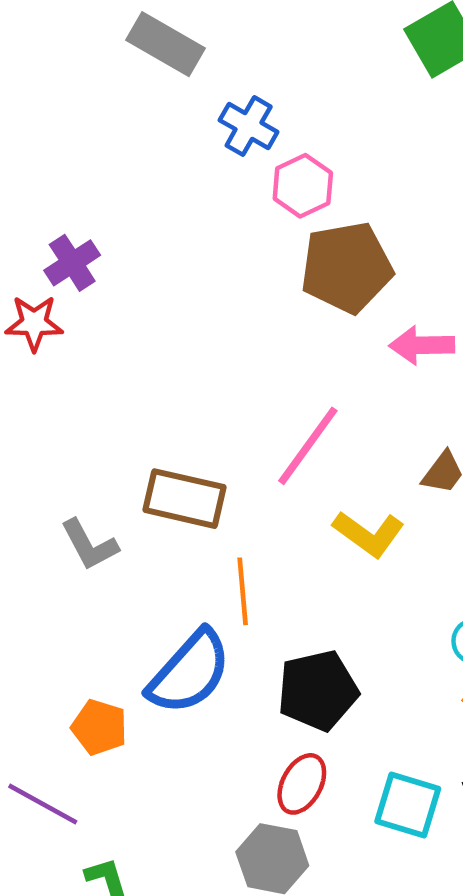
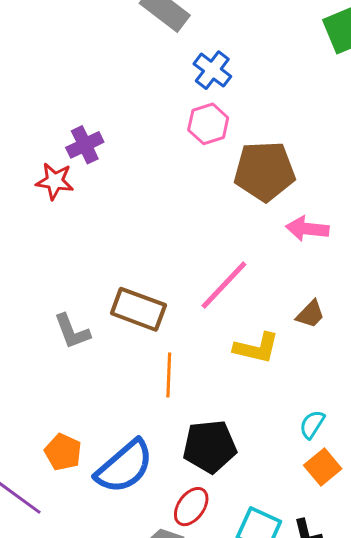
pink hexagon: (303, 186) -> (208, 124), moved
yellow L-shape: (369, 534) -> (256, 348), turned -30
blue semicircle: (189, 672) -> (124, 467), moved

